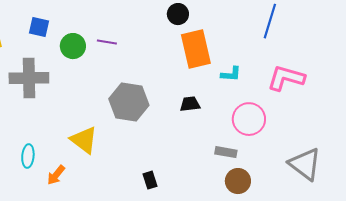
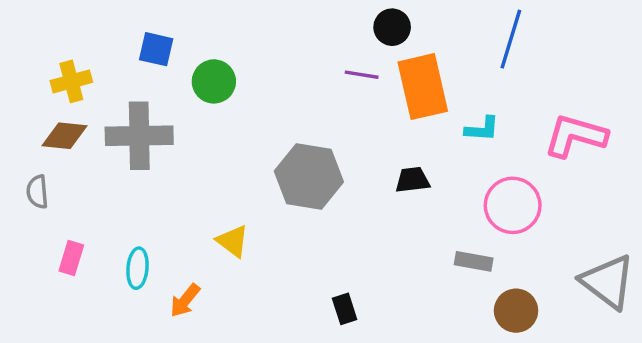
blue line: (270, 21) -> (511, 39), moved
purple line: (107, 42) -> (362, 75), moved
yellow triangle: (84, 140) -> (233, 241), size x0.7
brown circle: (238, 181) -> (516, 311), moved

